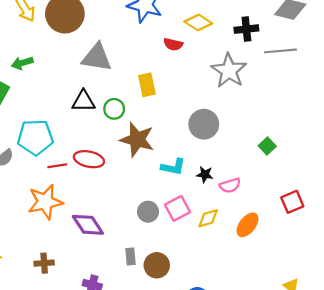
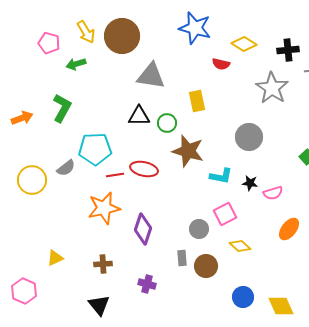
green arrow: (22, 63) -> (76, 64), moved
gray circle: (148, 212) -> (199, 229), moved
yellow diamond: (208, 218) -> (240, 246), moved, turned 60
purple diamond: (88, 225) -> (143, 229), turned 52

